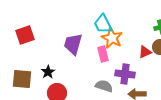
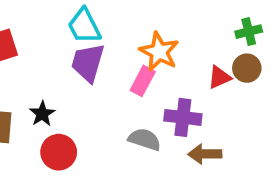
cyan trapezoid: (103, 24) -> (84, 26), moved
pink rectangle: (103, 54) -> (143, 81), turned 42

